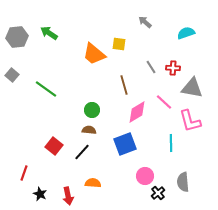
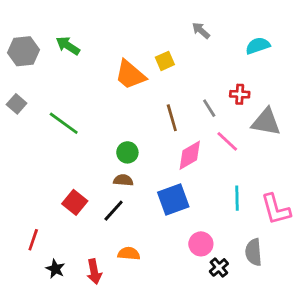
yellow square: (119, 44) -> (165, 61), turned -32
gray line: (151, 67) -> (209, 108), moved
pink L-shape: (190, 121) -> (276, 209), moved

